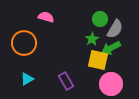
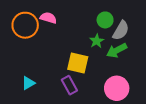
orange circle: (24, 43) -> (25, 25), moved
yellow square: (98, 60) -> (78, 63), moved

